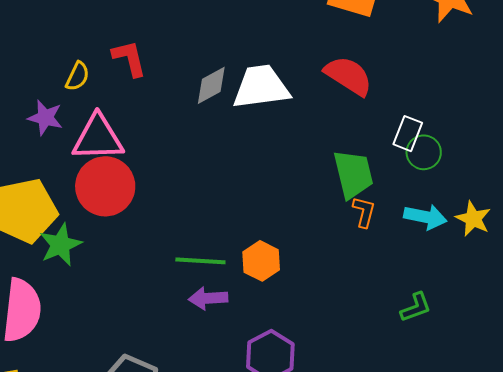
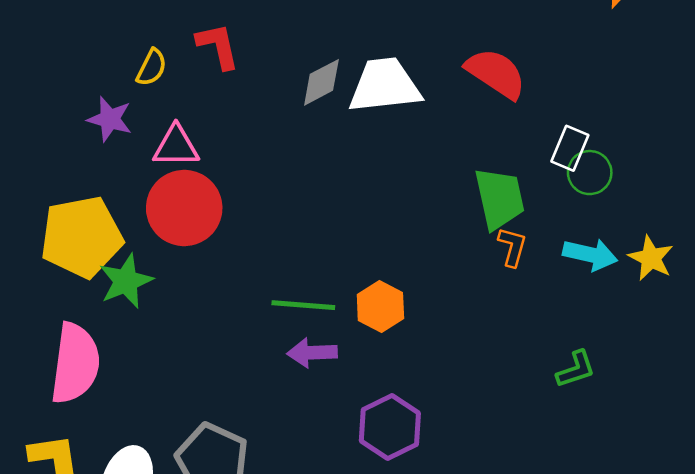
pink triangle: (98, 138) -> (176, 146), size x0.7

